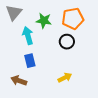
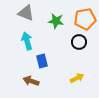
gray triangle: (14, 13) -> (26, 13), turned -48
cyan arrow: (28, 36) -> (27, 41), moved

